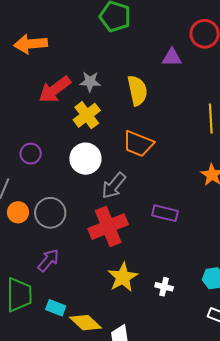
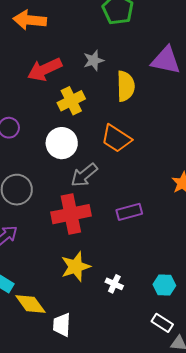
purple triangle: (172, 57) -> (166, 60), size x1.5
gray star: (90, 82) -> (94, 60), moved, turned -30
purple rectangle: (165, 213) -> (129, 212), turned -40

